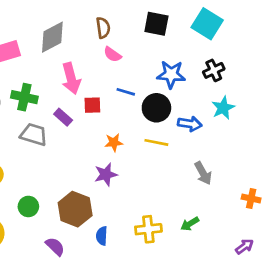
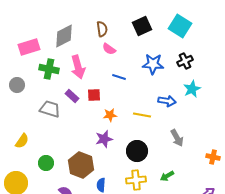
black square: (156, 24) -> (142, 26), turned -36
green cross: (24, 97) -> (49, 69), moved
red square: (92, 105) -> (94, 95), moved
black circle: (156, 108) -> (137, 151), moved

